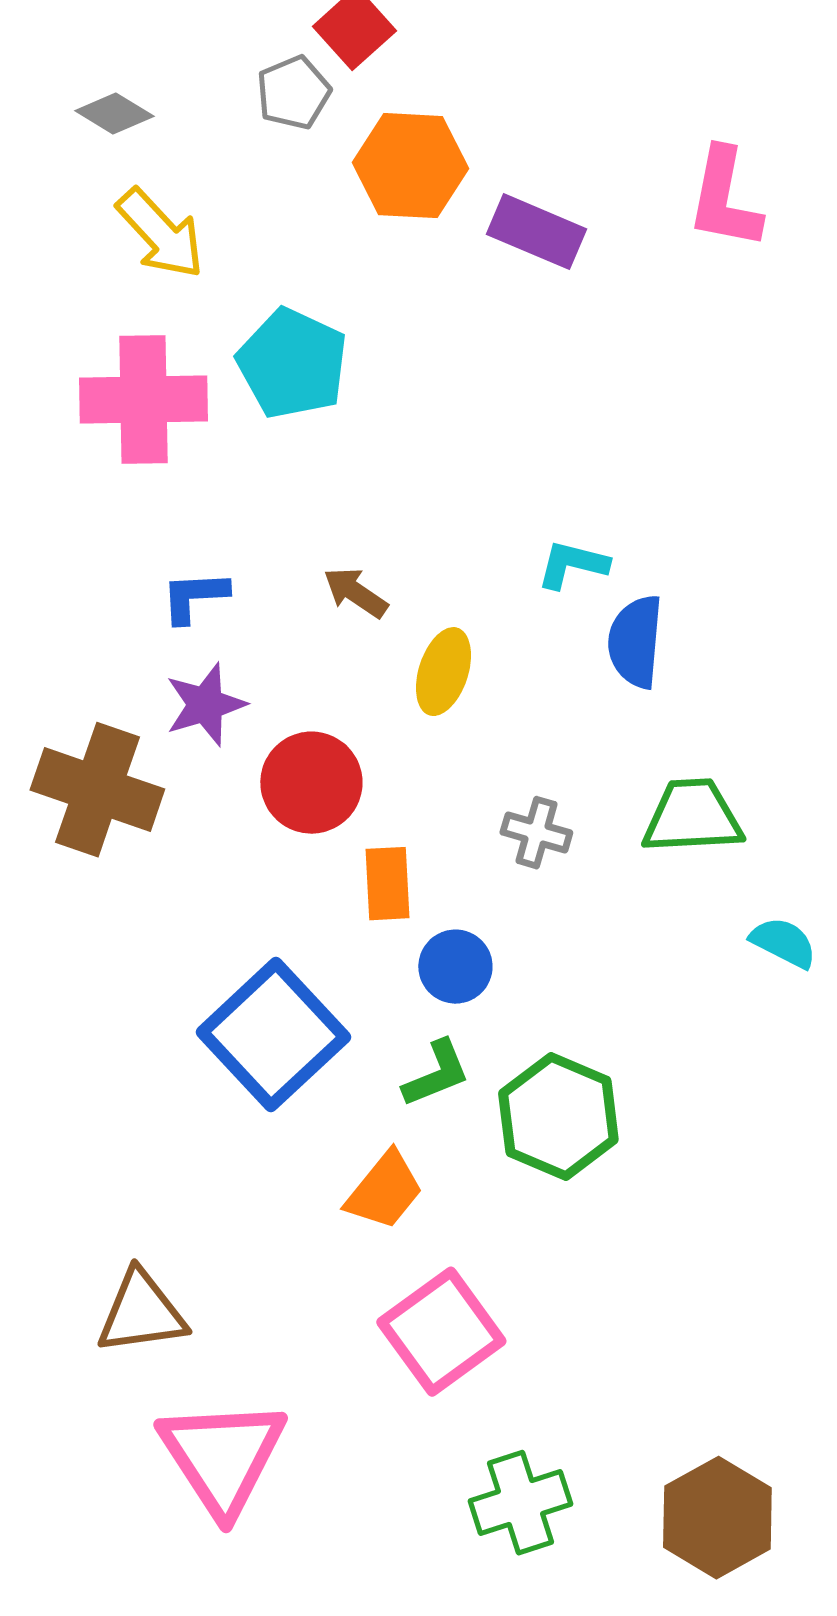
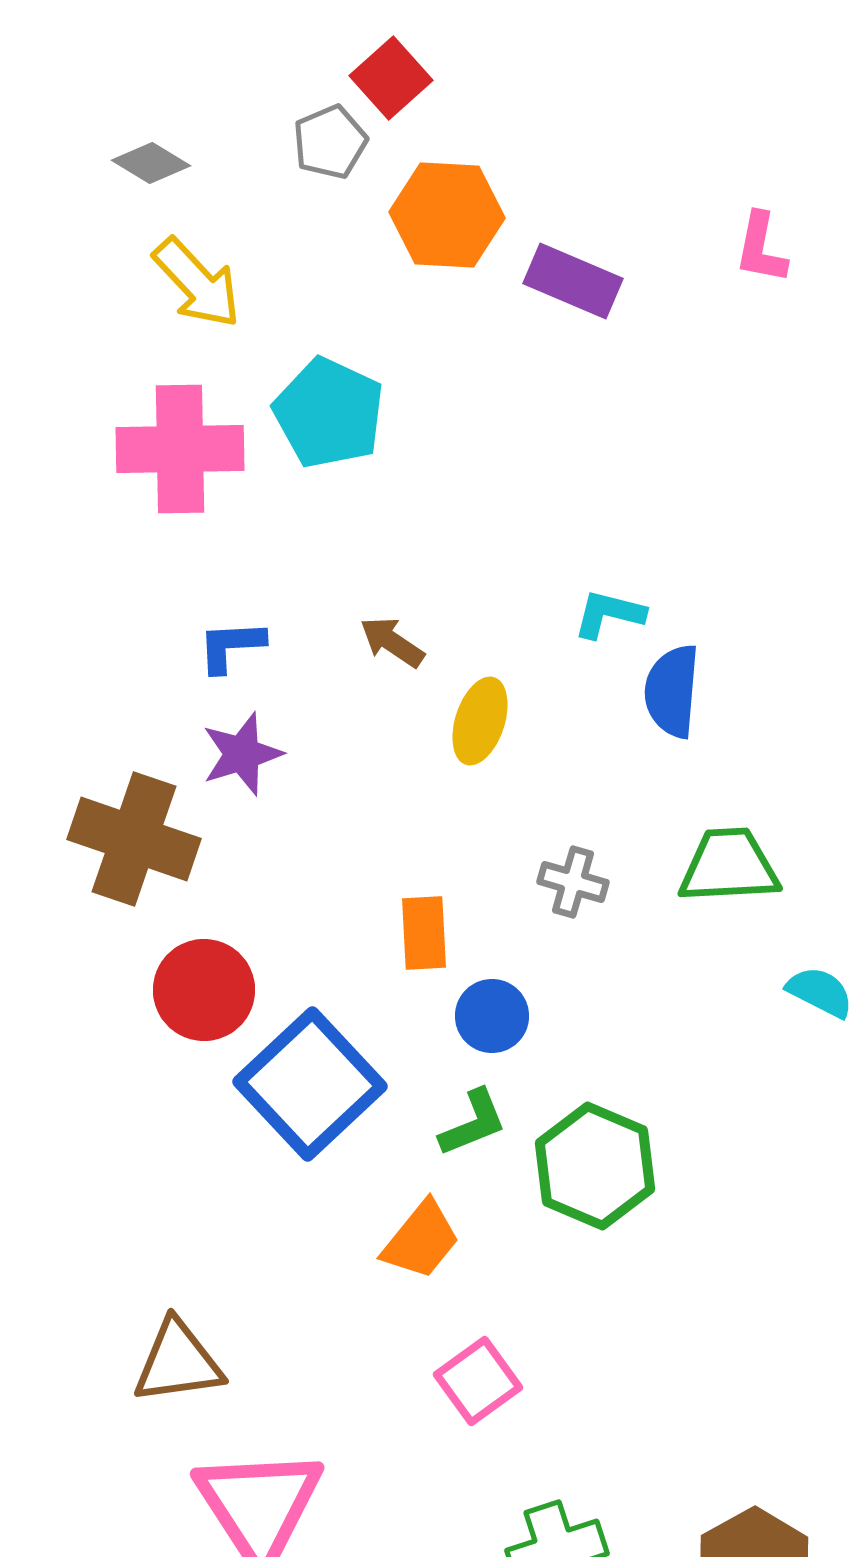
pink L-shape: (724, 199) -> (761, 248), size x0.7
red circle: (311, 783) -> (204, 990), moved
pink square: (441, 1332) -> (478, 1381), size x0.7

